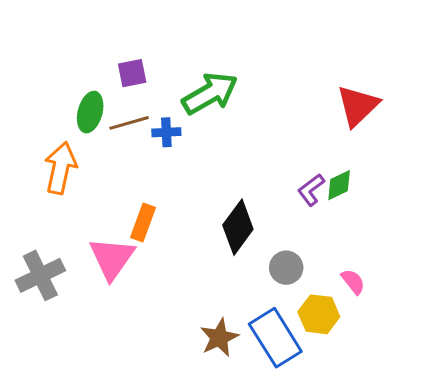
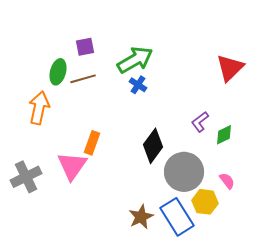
blue cross: (166, 132) -> (138, 85), moved, turned 36
green diamond: (339, 185) -> (224, 135), moved
gray circle: (286, 268) -> (184, 172), size x1.8

